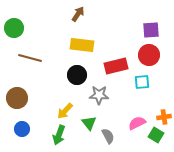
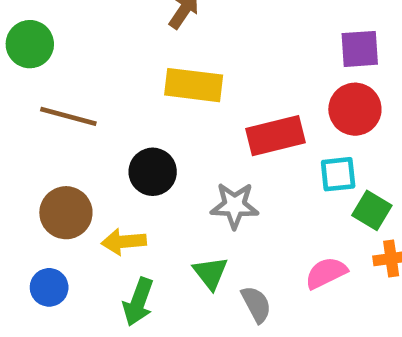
black circle: (77, 75) -> (153, 172), moved
brown circle: (17, 98) -> (66, 213), moved
yellow arrow: (65, 111) -> (124, 242), moved, turned 42
green square: (156, 135) -> (372, 210), moved

